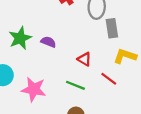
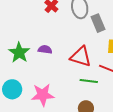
red triangle: (84, 59) -> (81, 57), size x1.6
green line: (75, 85) -> (89, 81), moved

